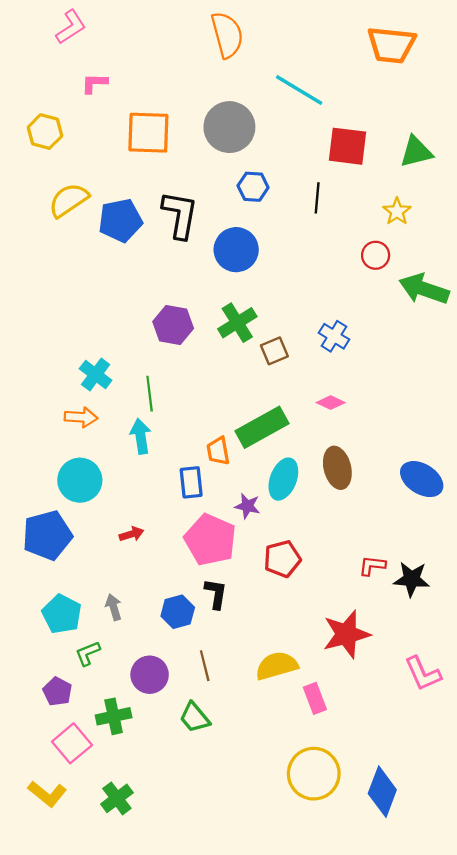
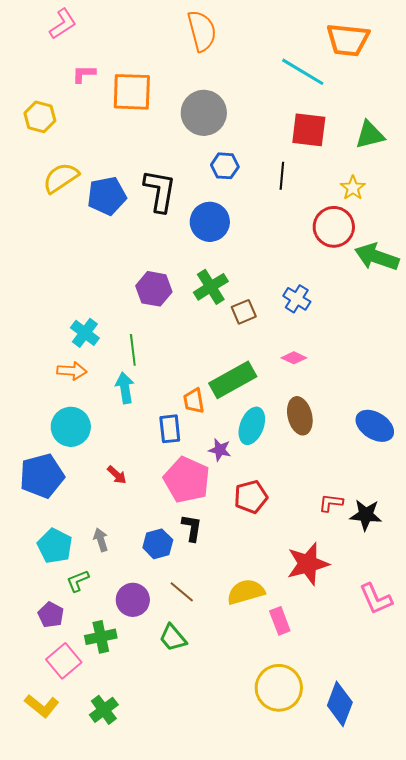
cyan line: (299, 90) -> (303, 72), moved
orange square: (148, 133) -> (132, 92), moved
red circle: (376, 255) -> (334, 227), size x1.6
red arrow: (132, 534) -> (117, 475), turned 60
brown line: (205, 666) -> (182, 592), turned -36

